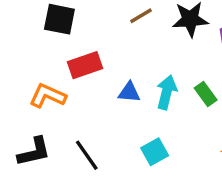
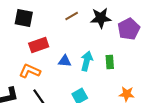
green rectangle: (206, 94) -> (110, 62), turned 32
orange L-shape: (48, 96) -> (30, 71), moved

